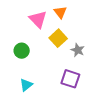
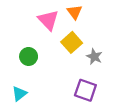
cyan triangle: (26, 85) -> (19, 94), moved

